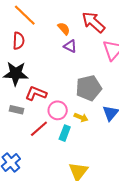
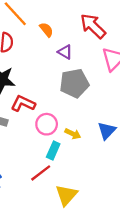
orange semicircle: (64, 29) -> (46, 30), moved
gray pentagon: (89, 88) -> (74, 83), moved
red line: (39, 129) -> (41, 173), moved

